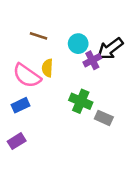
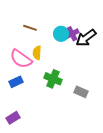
purple cross: (92, 60) -> (72, 34), moved
green cross: (81, 101) -> (53, 79), moved
purple rectangle: (17, 141) -> (13, 118), moved

